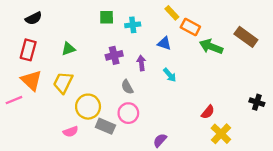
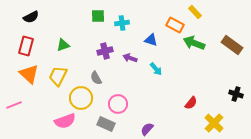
yellow rectangle: (172, 13) -> (195, 12), moved
brown rectangle: (246, 37) -> (232, 45), moved
purple arrow: (141, 63) -> (130, 58), turned -64
gray semicircle: (127, 87) -> (96, 78), moved
pink line: (14, 100) -> (14, 105), moved
gray rectangle: (105, 126) -> (106, 124), moved
pink semicircle: (71, 132) -> (65, 121), size x1.5
yellow cross: (221, 134) -> (214, 123), moved

